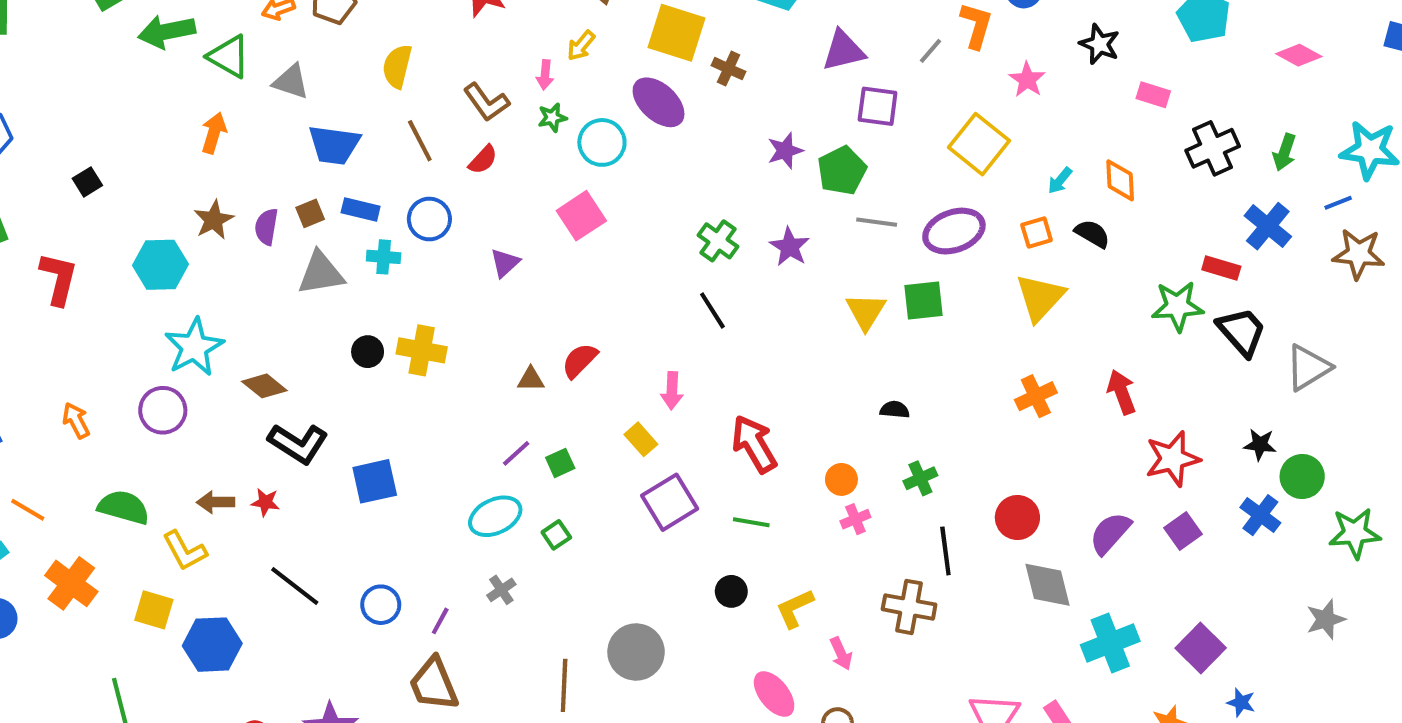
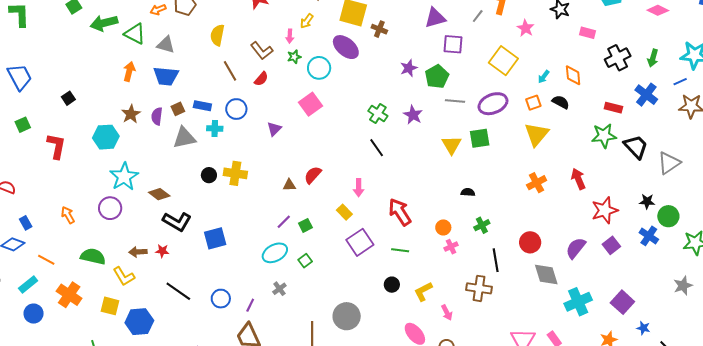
blue trapezoid: (334, 145) -> (166, 76), moved
red rectangle: (1221, 268) -> (613, 108), moved

